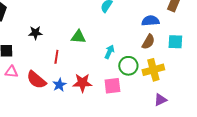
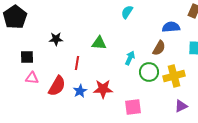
brown semicircle: (148, 42) -> (159, 48), moved
red semicircle: (36, 80) -> (57, 86), turned -100
pink square: (112, 86) -> (133, 107), moved

